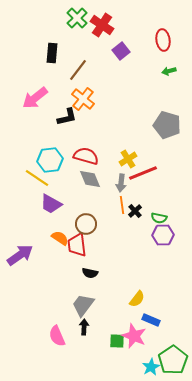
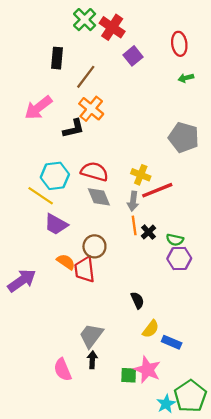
yellow cross: (128, 159) -> (141, 175), turned -36
black semicircle: (90, 273) -> (137, 300), moved, turned -126
blue rectangle: (151, 320) -> (172, 342), moved

